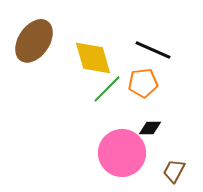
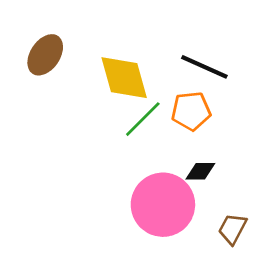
brown ellipse: (34, 41) -> (45, 55), size x0.7

